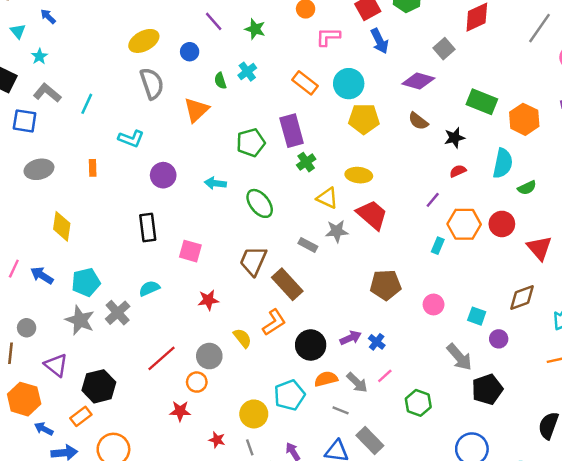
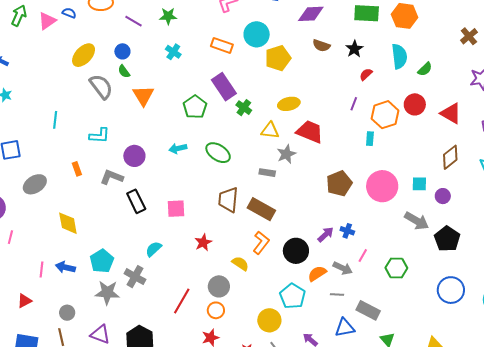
green semicircle: (220, 81) -> (124, 71), moved
gray L-shape: (47, 93) -> (112, 177), moved
pink circle: (434, 304) -> (382, 186), size x1.8

